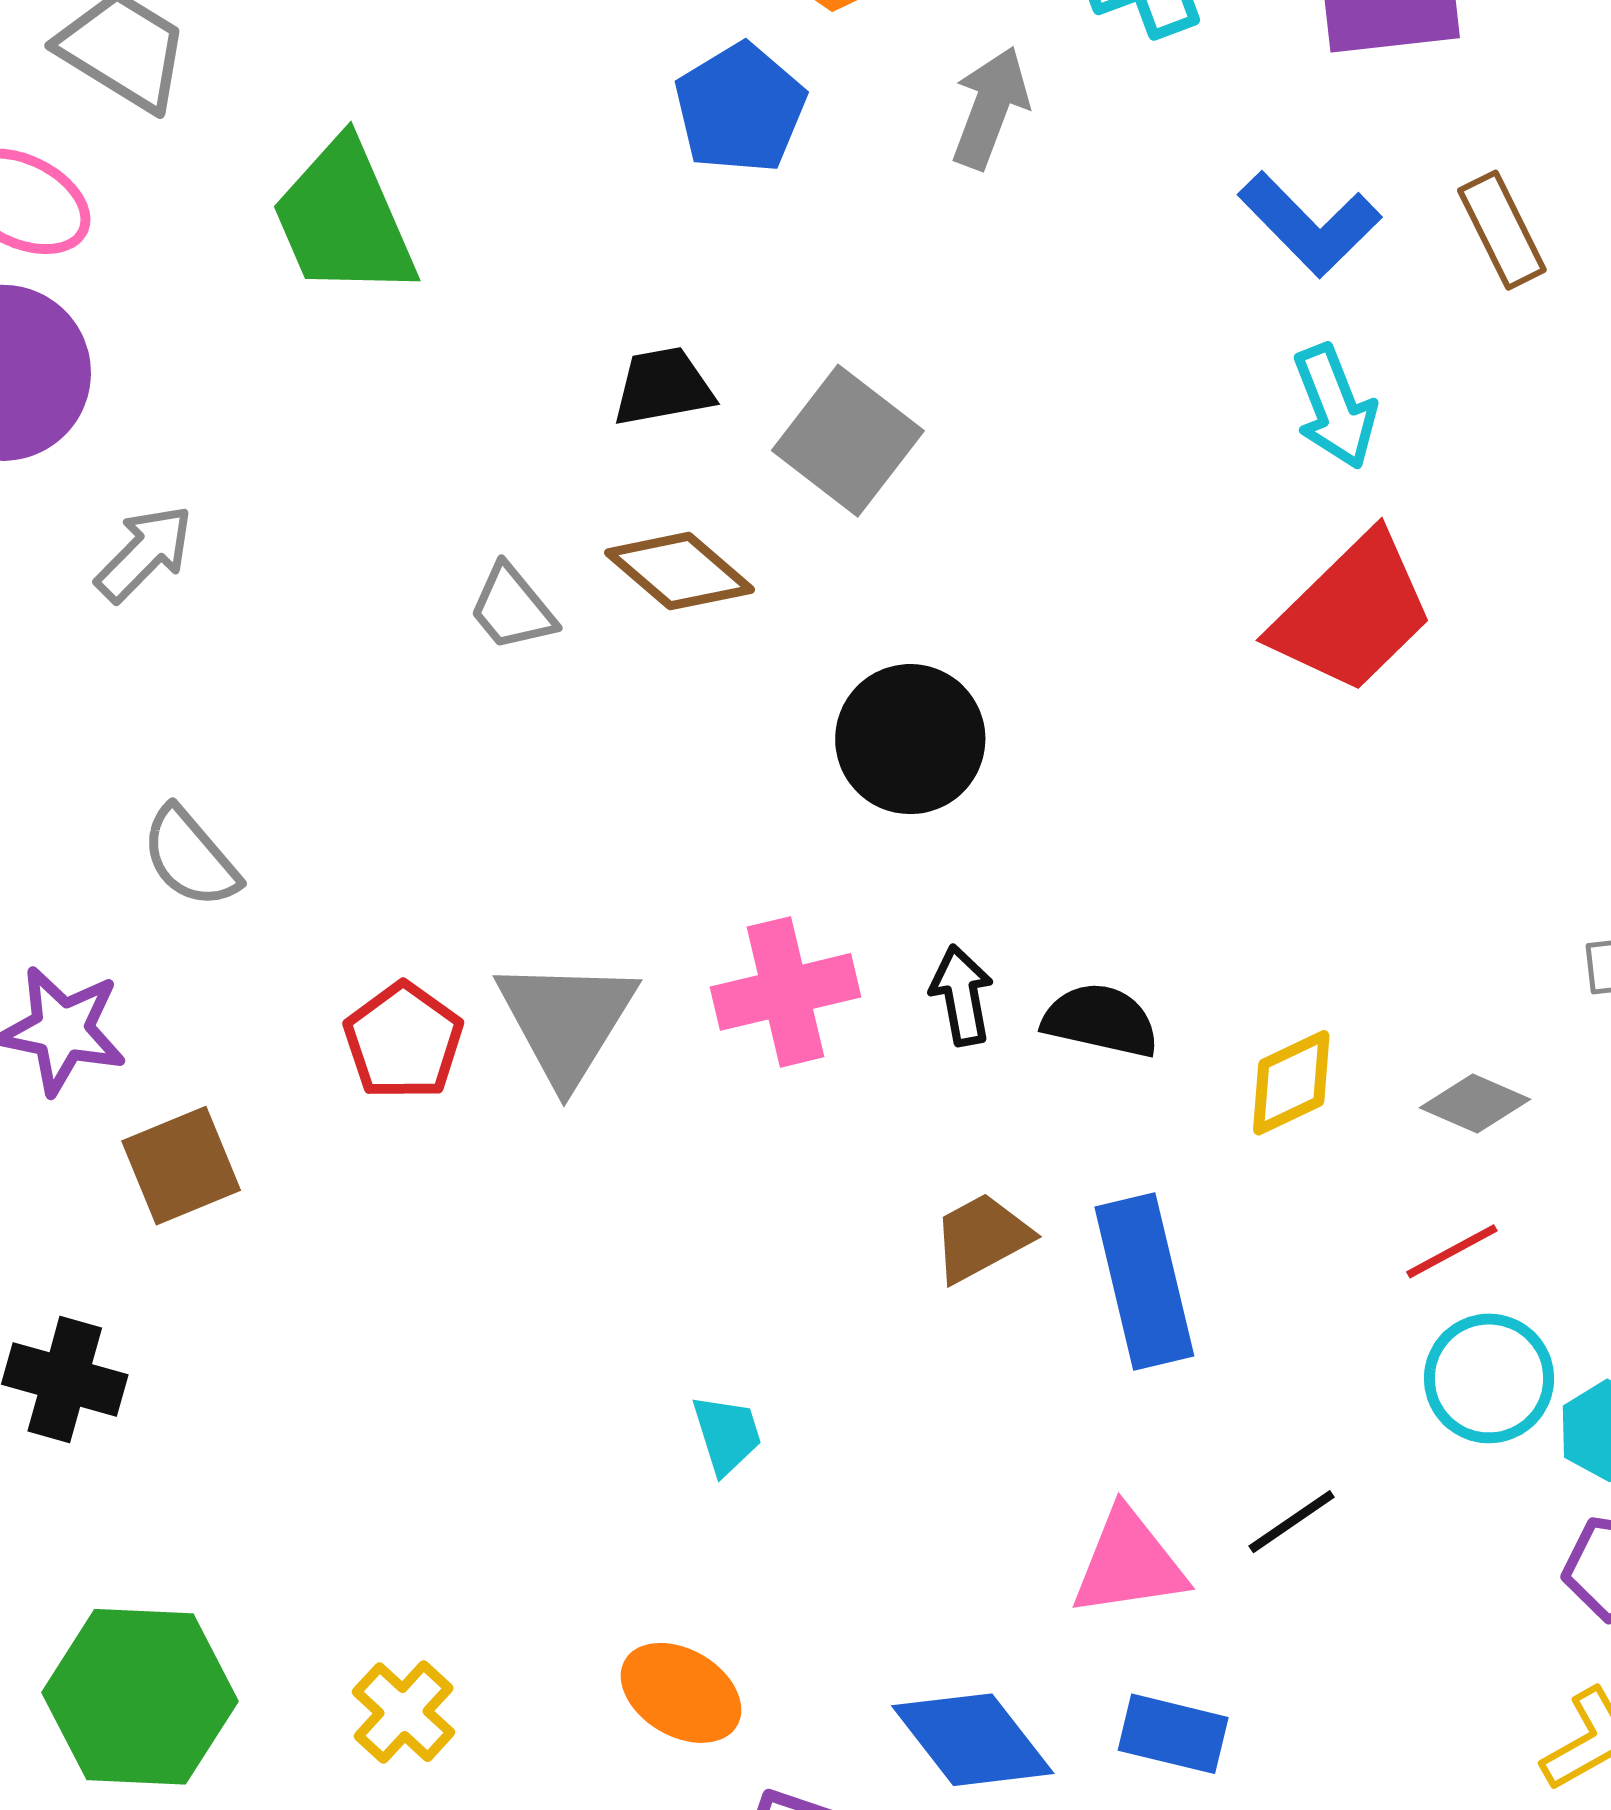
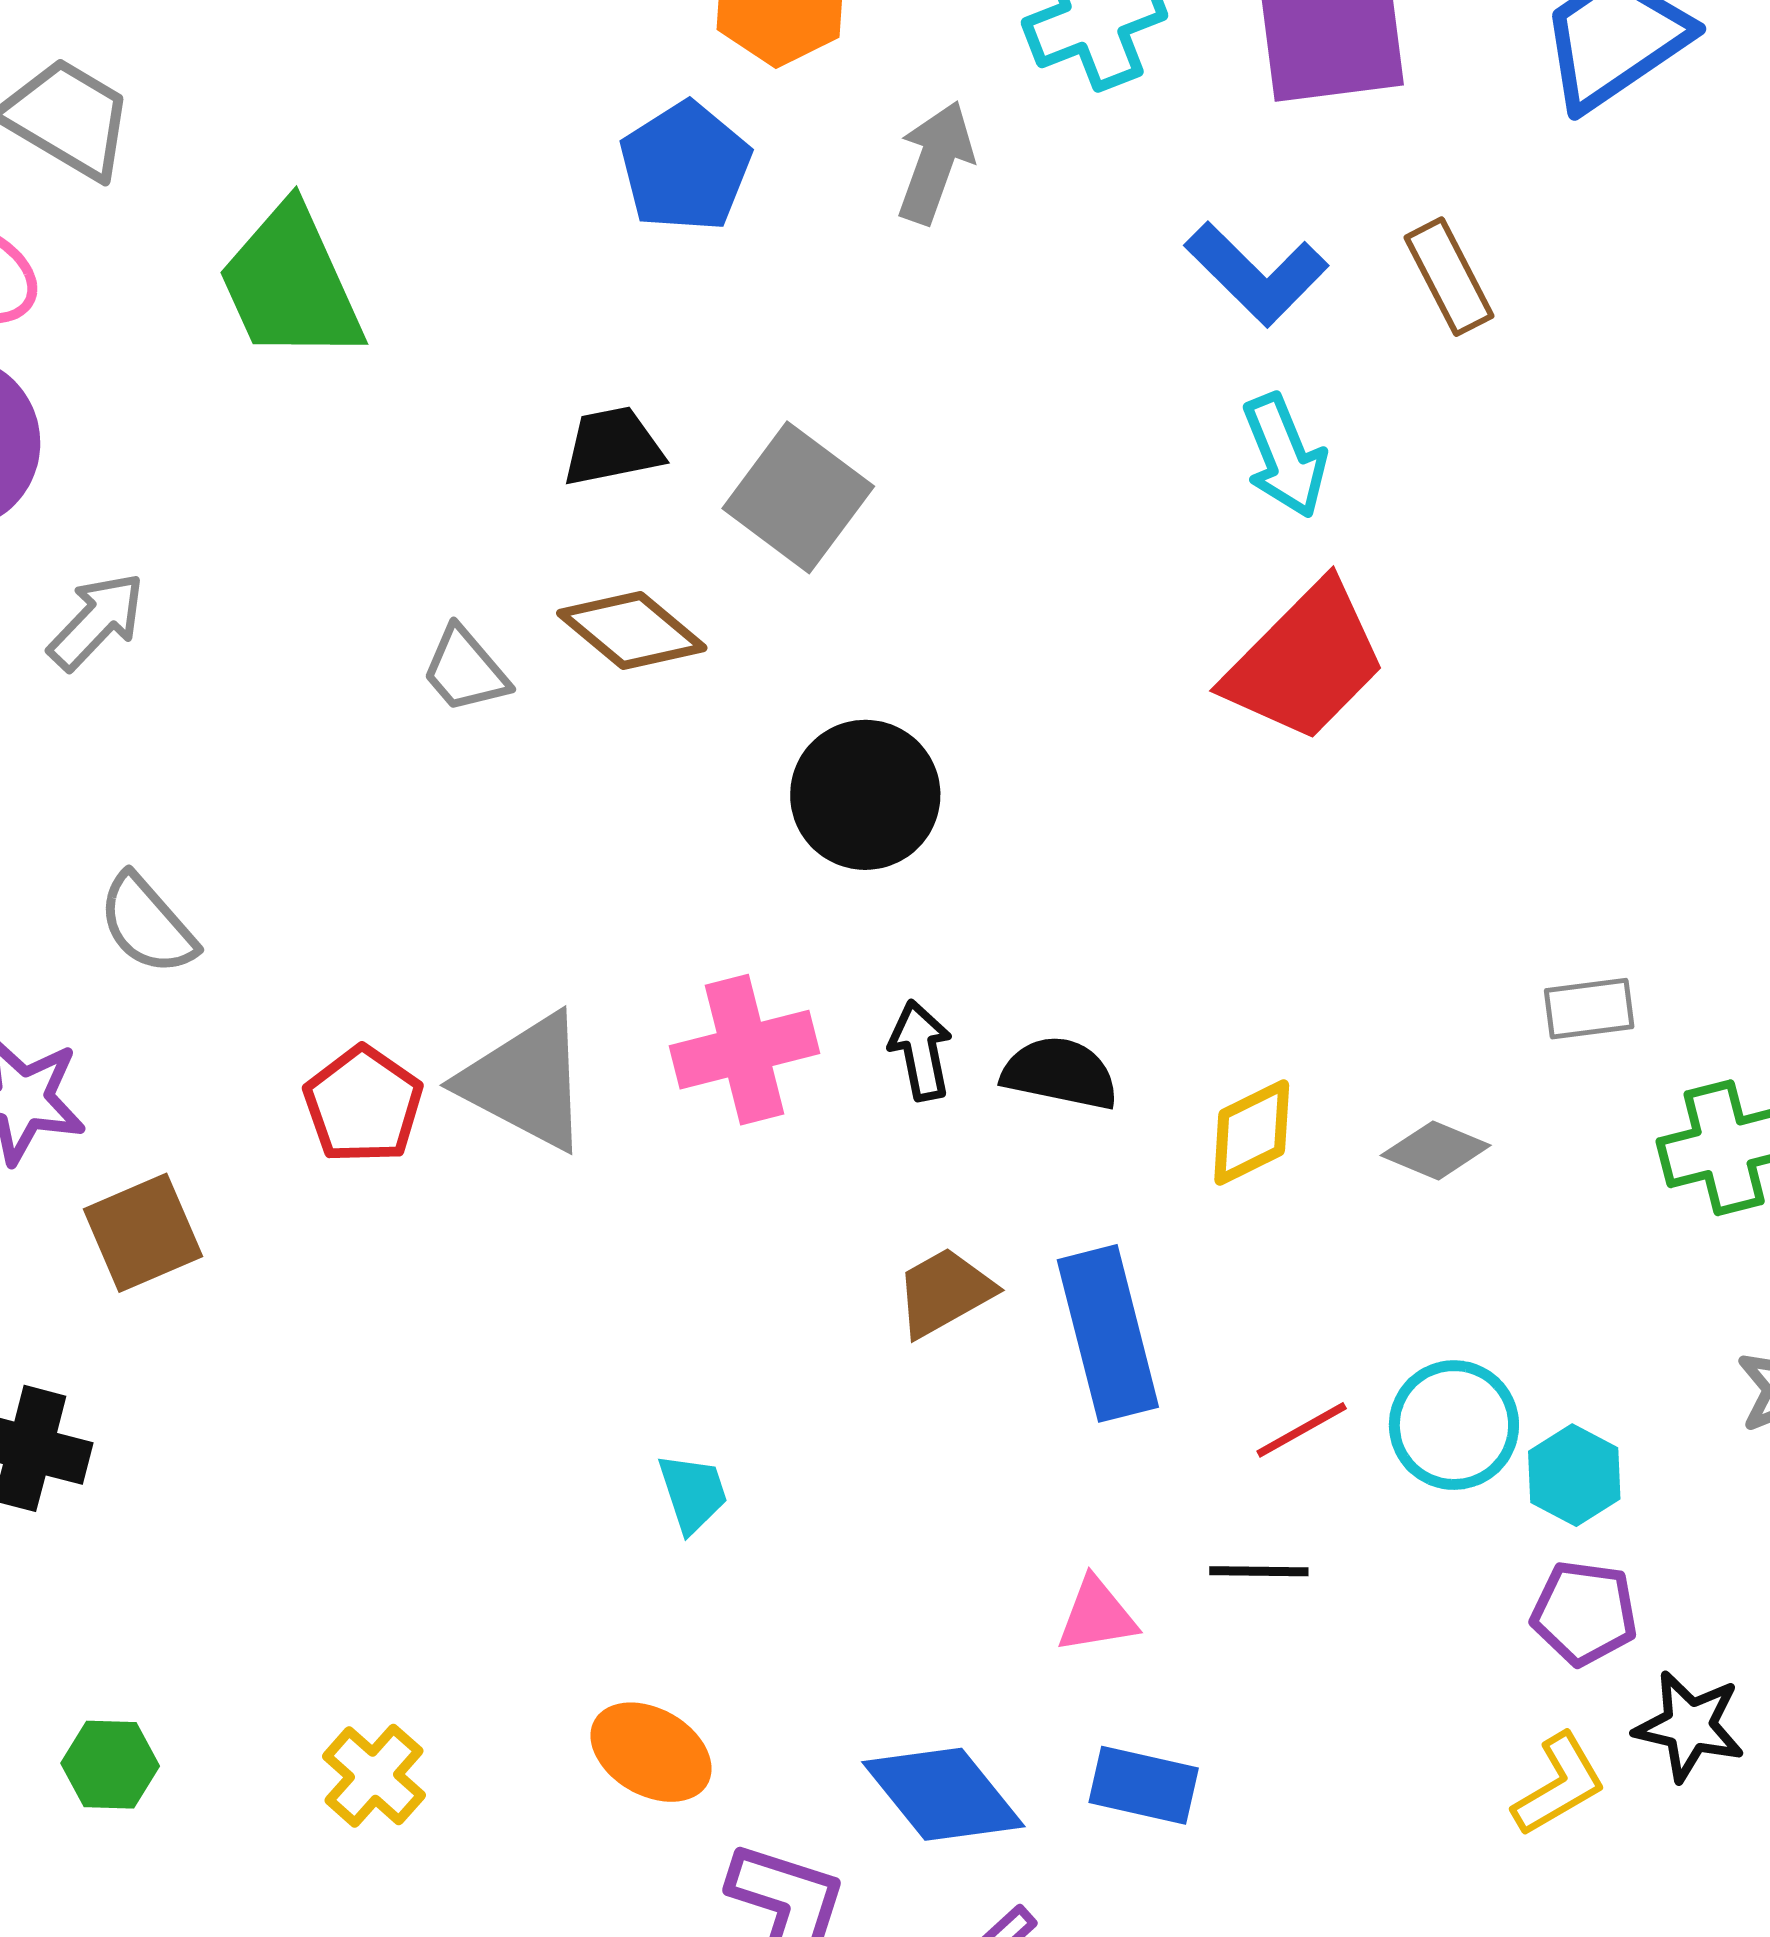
gray triangle: (566, 1021) -> (526, 1082), turned -33
red line: (1452, 1251) -> (1302, 1430), moved
black line: (1292, 1522) -> (1259, 1571), turned 36
pink triangle: (1129, 1563) -> (1097, 1615), size x0.7
green hexagon: (140, 1697) -> (110, 1765), size x0.5

